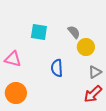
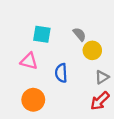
pink triangle: (13, 59) -> (29, 61), moved
orange circle: (16, 93) -> (33, 100), moved

